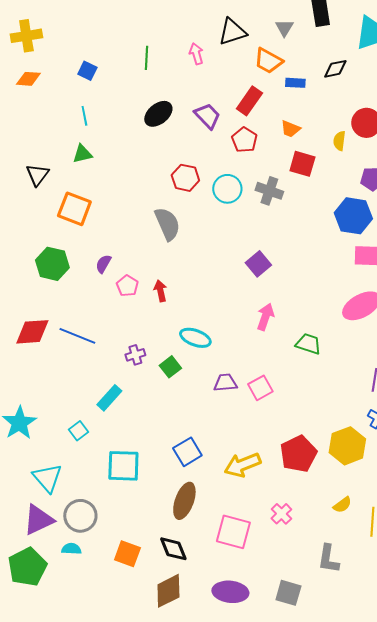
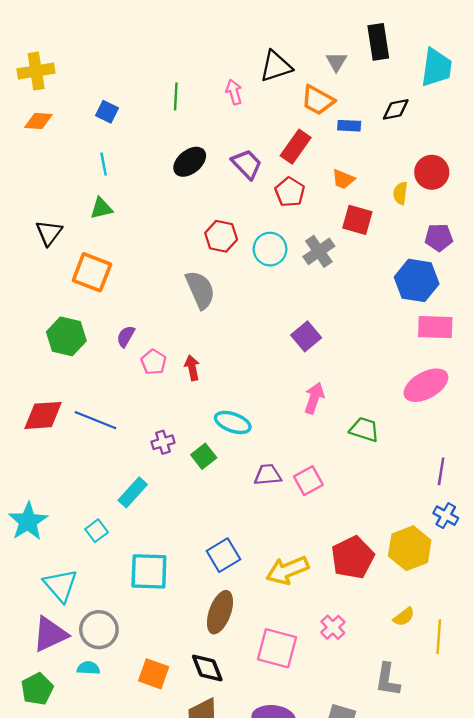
gray cross: (269, 191) -> (319, 251), turned 36
green pentagon: (27, 567) -> (37, 689), size x0.7

